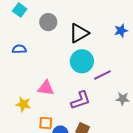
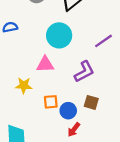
cyan circle: (82, 61) -> (59, 35), moved

